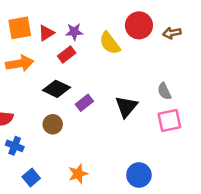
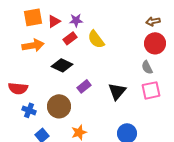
red circle: (139, 25) -> (155, 43), moved
yellow semicircle: (110, 43) -> (96, 39), moved
purple rectangle: (84, 103) -> (84, 86), moved
black triangle: (126, 107) -> (117, 91), moved
brown circle: (53, 124) -> (59, 106), moved, size x1.5

